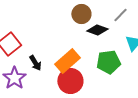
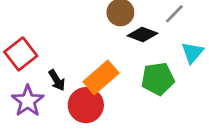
red circle: (70, 81) -> (86, 105), moved

